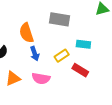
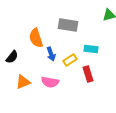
blue arrow: (35, 54) -> (51, 54), moved
red rectangle: (80, 70) -> (88, 74), turned 42

